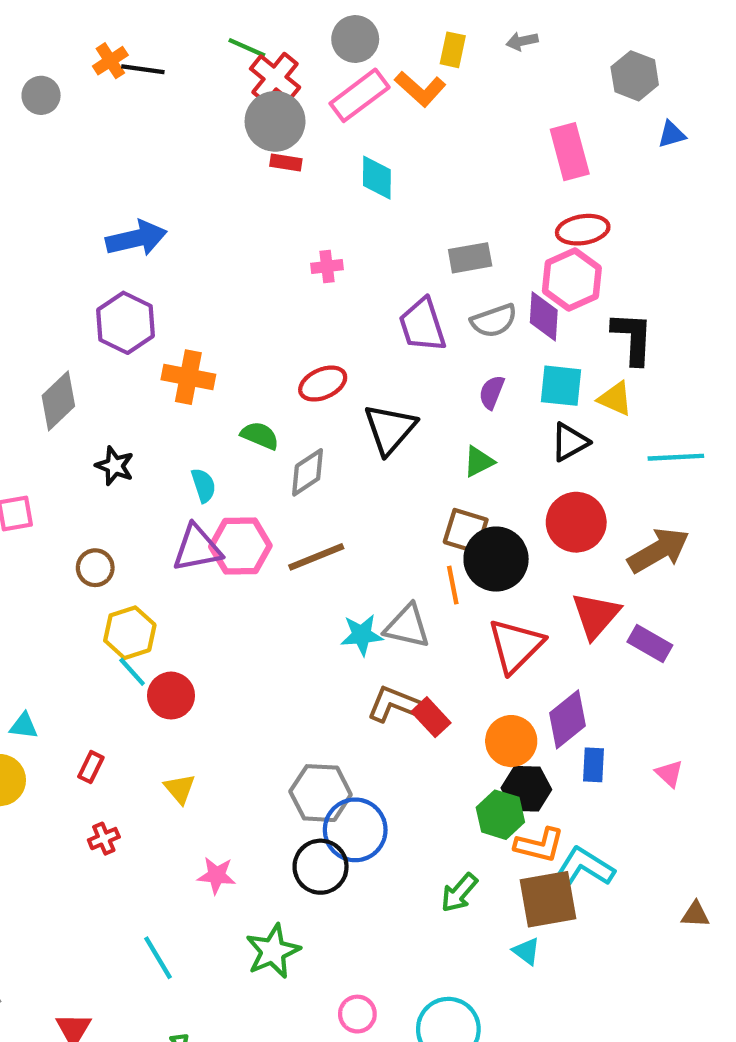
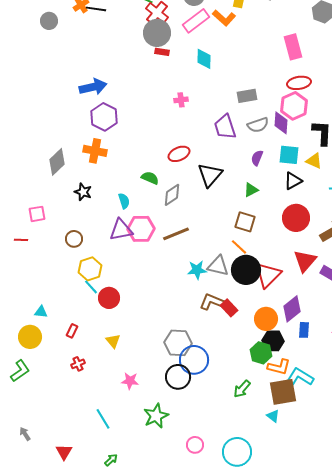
purple hexagon: (126, 323) -> (104, 117), moved
orange cross: (188, 377) -> (95, 151), moved
black circle: (496, 559) -> (246, 270), moved
orange line: (453, 585) -> (239, 247), turned -36

